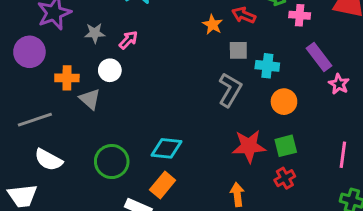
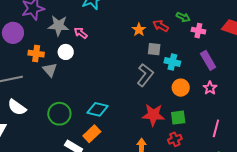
gray star: (95, 33) -> (59, 26), size x1.5
pink arrow: (128, 40) -> (81, 33), turned -104
pink star: (339, 84) -> (210, 88), moved

